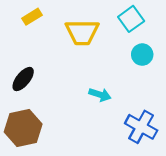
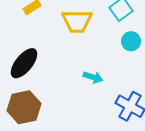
black ellipse: (23, 79) -> (24, 63), size x1.4

